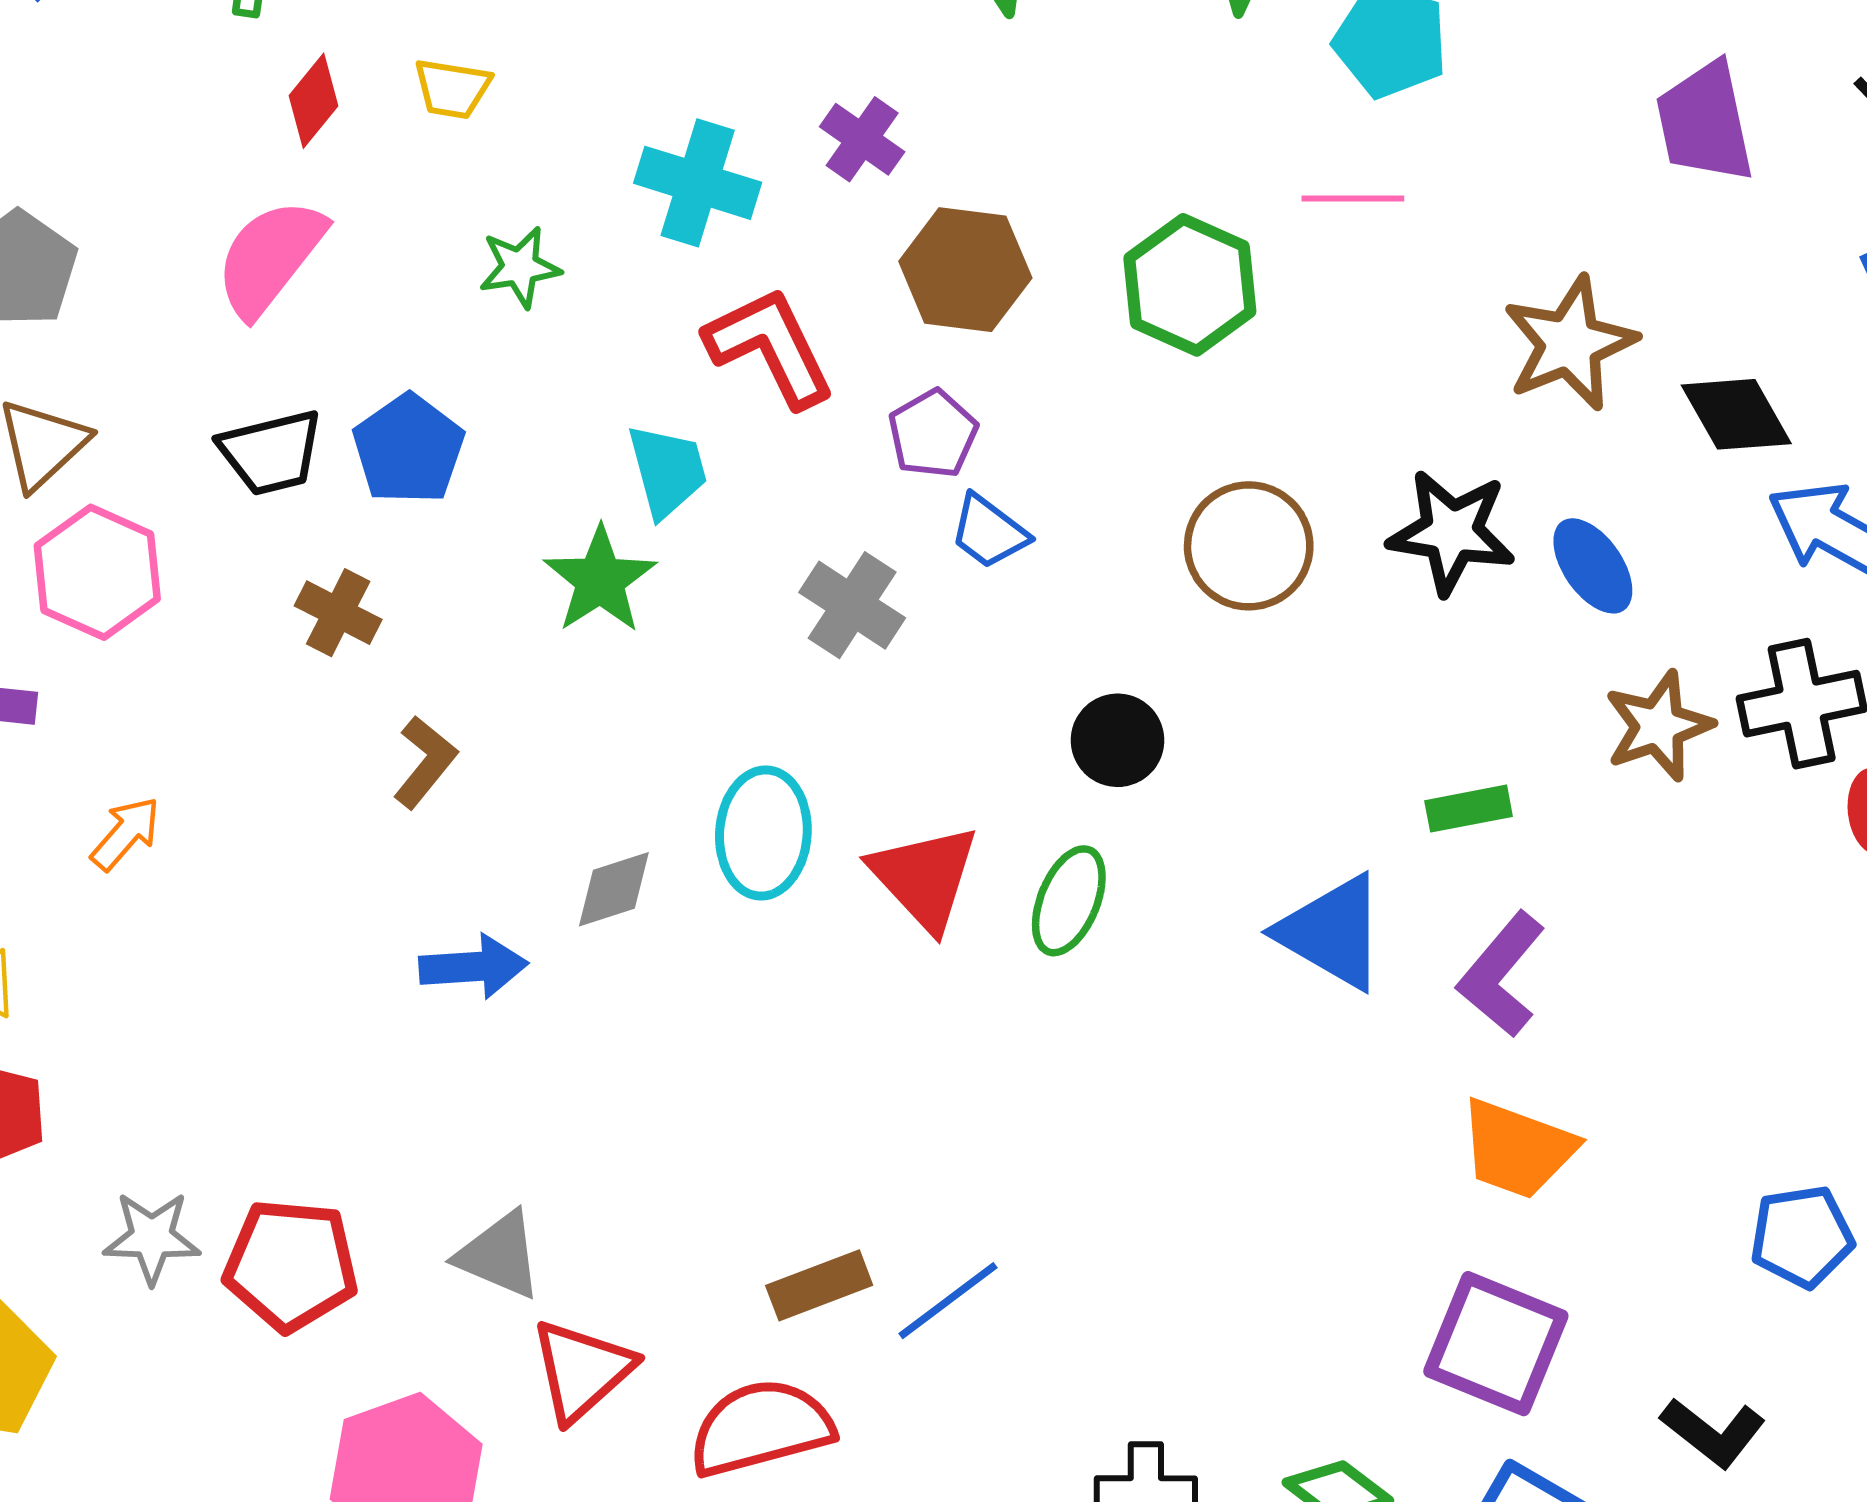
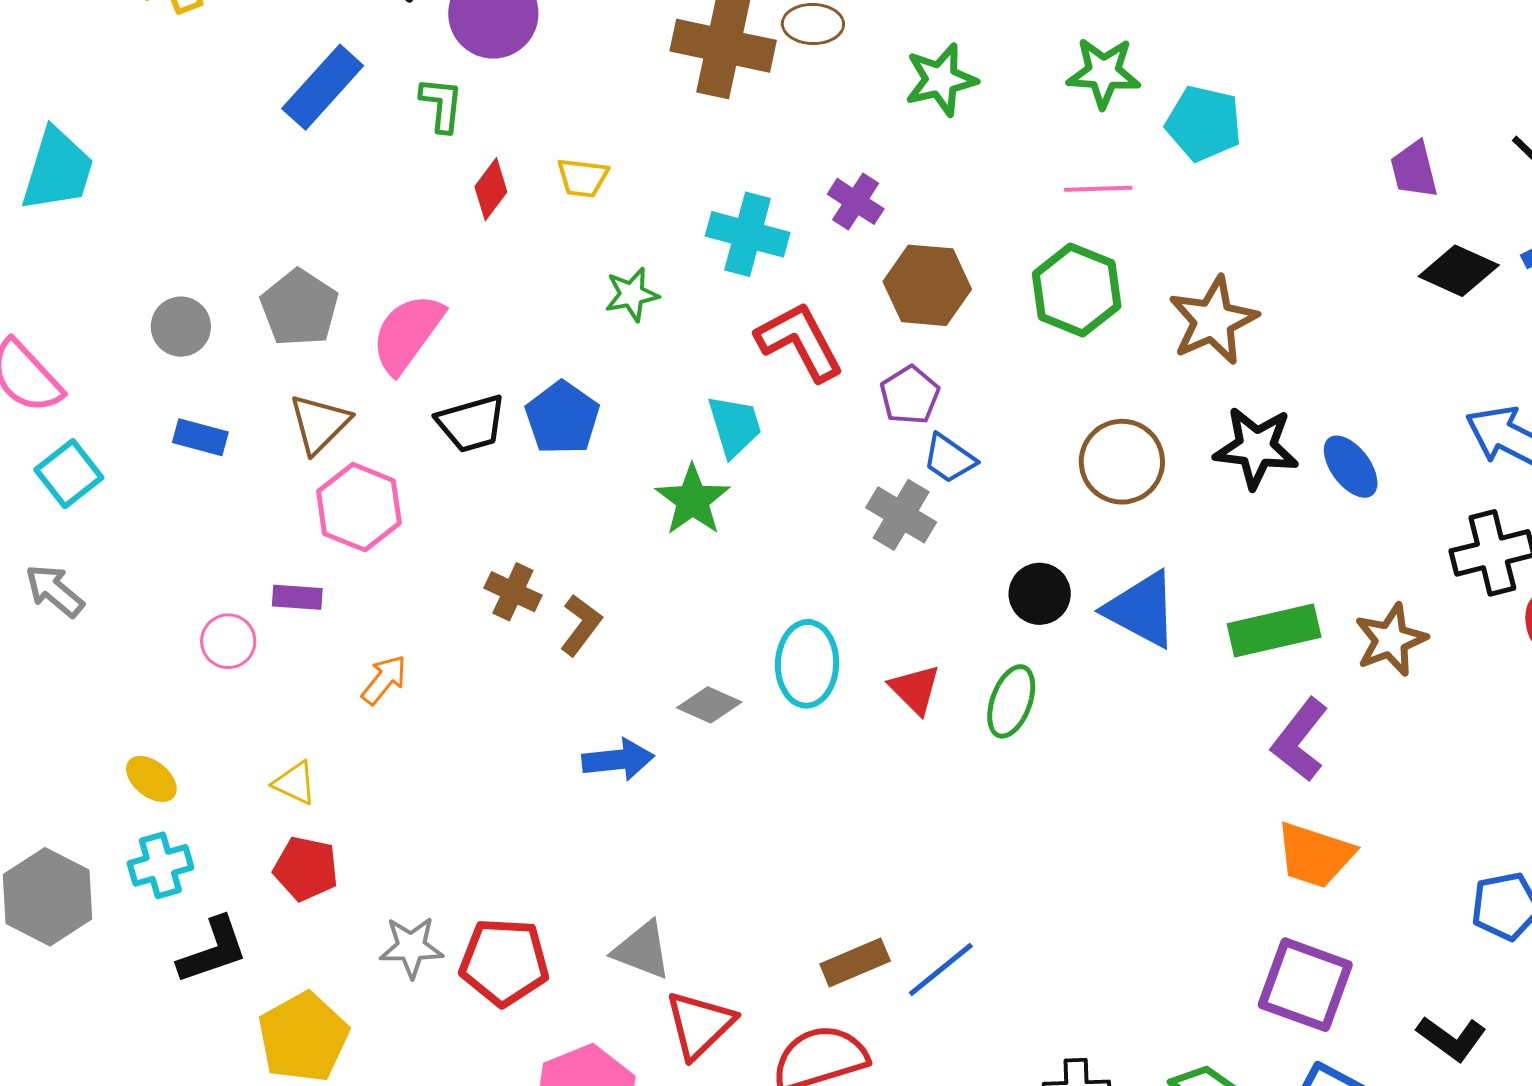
purple trapezoid: (1705, 122) -> (1414, 170), size x0.7
pink line: (1353, 198) -> (1098, 189), moved
pink semicircle: (270, 257) -> (407, 333), moved
brown star: (1570, 343) -> (1213, 320), moved
black diamond: (1736, 414) -> (1459, 271), moved, turned -34
gray cross: (852, 605) -> (901, 515), moved
brown cross: (338, 613) -> (513, 592), moved
brown star: (1658, 726) -> (1391, 640), moved
green rectangle: (1469, 809) -> (1274, 630), size x1.6
red triangle: (925, 877) -> (915, 689), size x0.7
gray diamond: (614, 889) -> (709, 705), turned 44
blue triangle: (1332, 932) -> (1142, 610), moved

